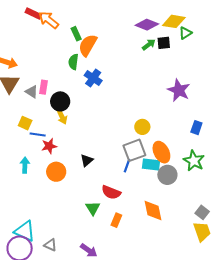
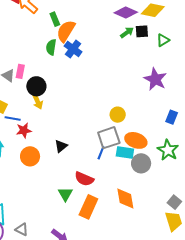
green triangle: (185, 33) -> (163, 40), moved
blue cross: (93, 78) -> (73, 49), moved
orange ellipse: (161, 152) -> (136, 140), turned -45
orange rectangle: (116, 220) -> (88, 207), size x1.6

